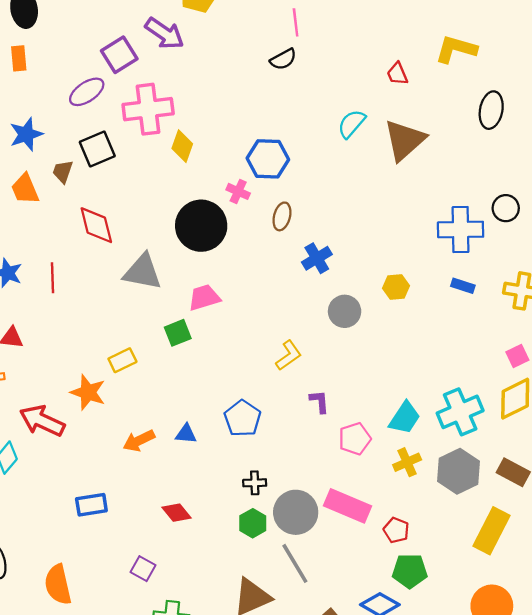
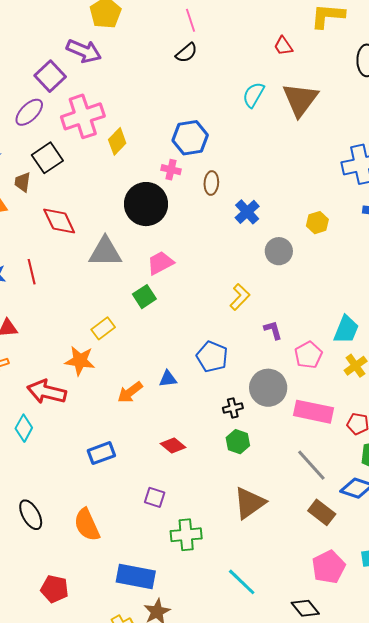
yellow diamond: (182, 146) -> (117, 141), turned 36
gray circle: (296, 512) -> (268, 388), moved
gray line: (295, 563) -> (311, 465), moved

